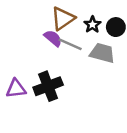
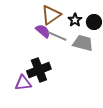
purple triangle: (16, 89) -> (23, 83), moved

